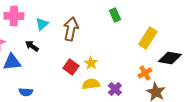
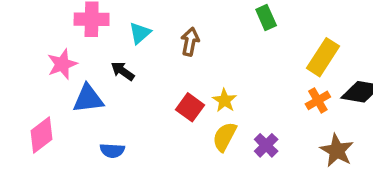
brown arrow: (71, 29) -> (190, 42), size x0.7
orange cross: (145, 73) -> (318, 100), moved
yellow semicircle: (91, 84) -> (225, 137), turned -54

